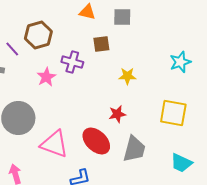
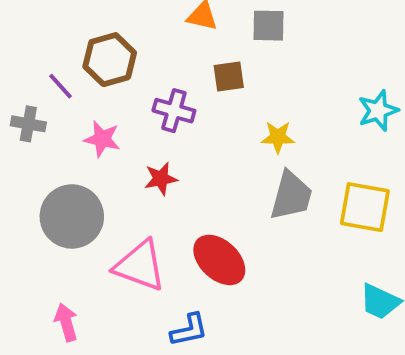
pink star: (46, 77) -> (102, 139), moved, turned -30
red star: (117, 114) -> (161, 179), moved
gray trapezoid: (134, 149) -> (291, 196), moved

